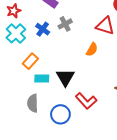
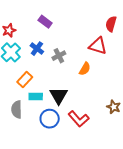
gray cross: (65, 24) -> (59, 56), moved
gray semicircle: (33, 103) -> (17, 109), moved
blue circle: (60, 114) -> (50, 119), moved

